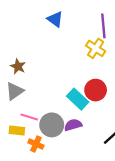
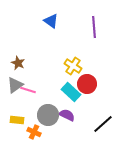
yellow cross: (96, 48) -> (73, 66), moved
pink line: (29, 117) -> (28, 90), moved
purple semicircle: (73, 125) -> (67, 115), turned 42

